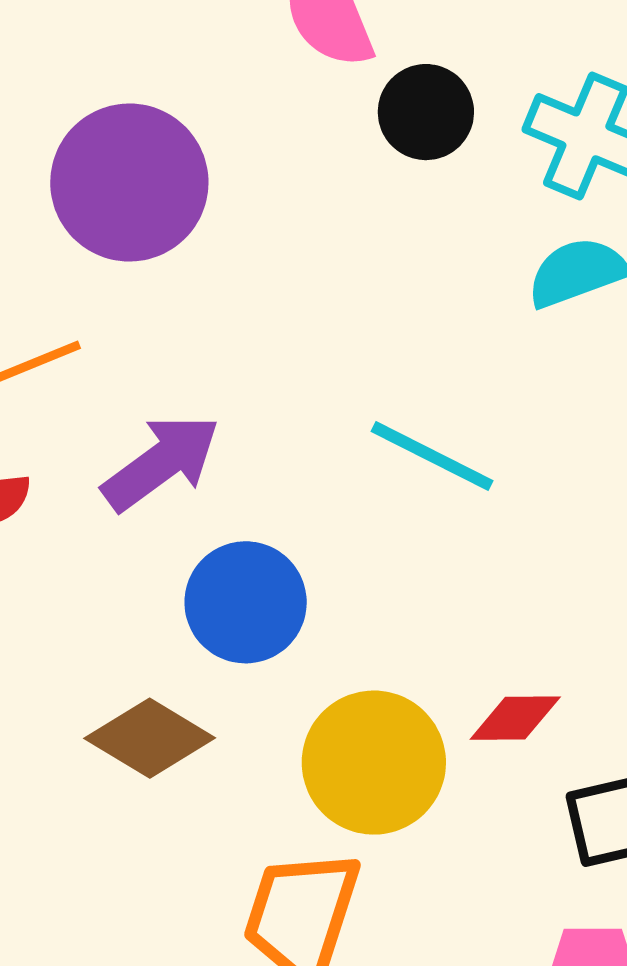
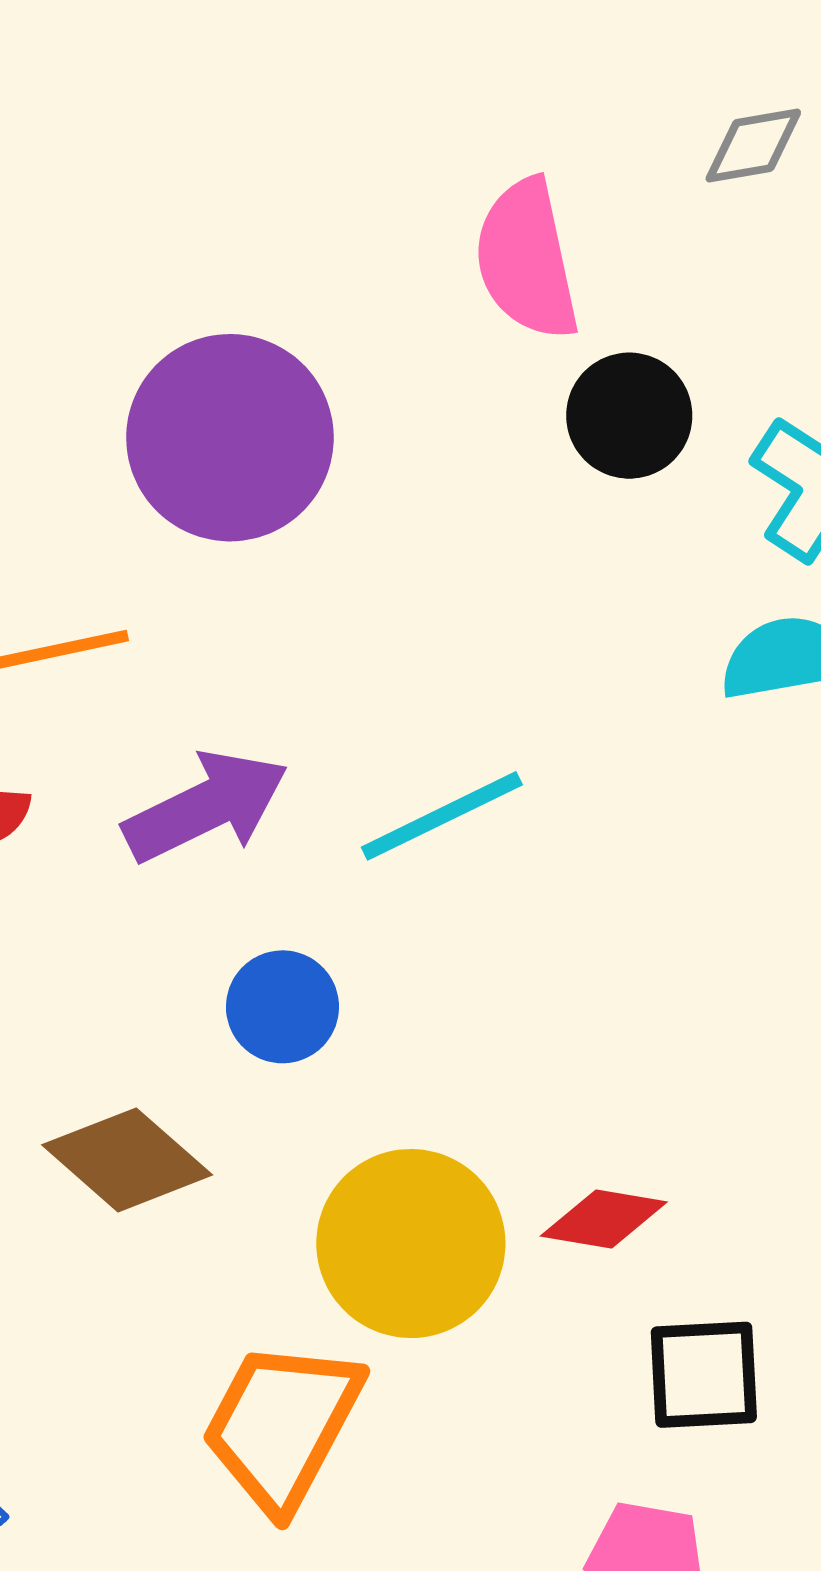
cyan line: (432, 456) -> (442, 816), moved, turned -63
blue circle: (246, 602) -> (282, 1007), size x0.7

